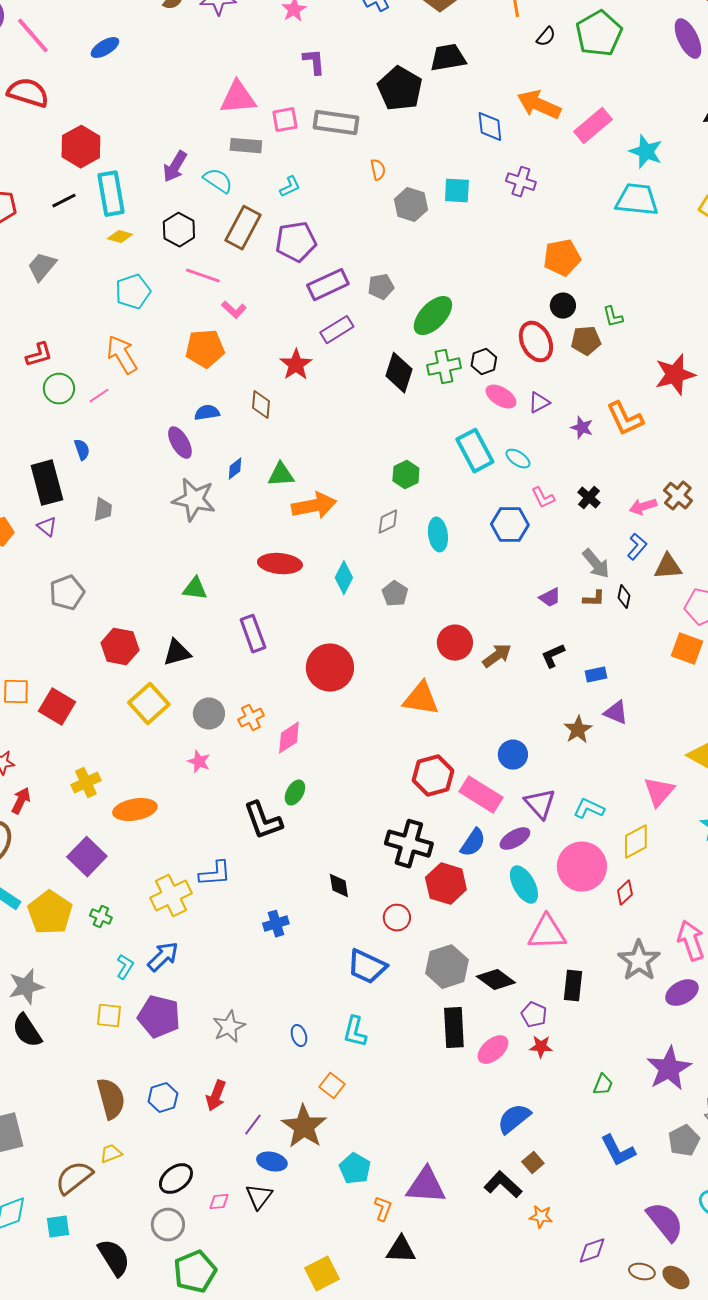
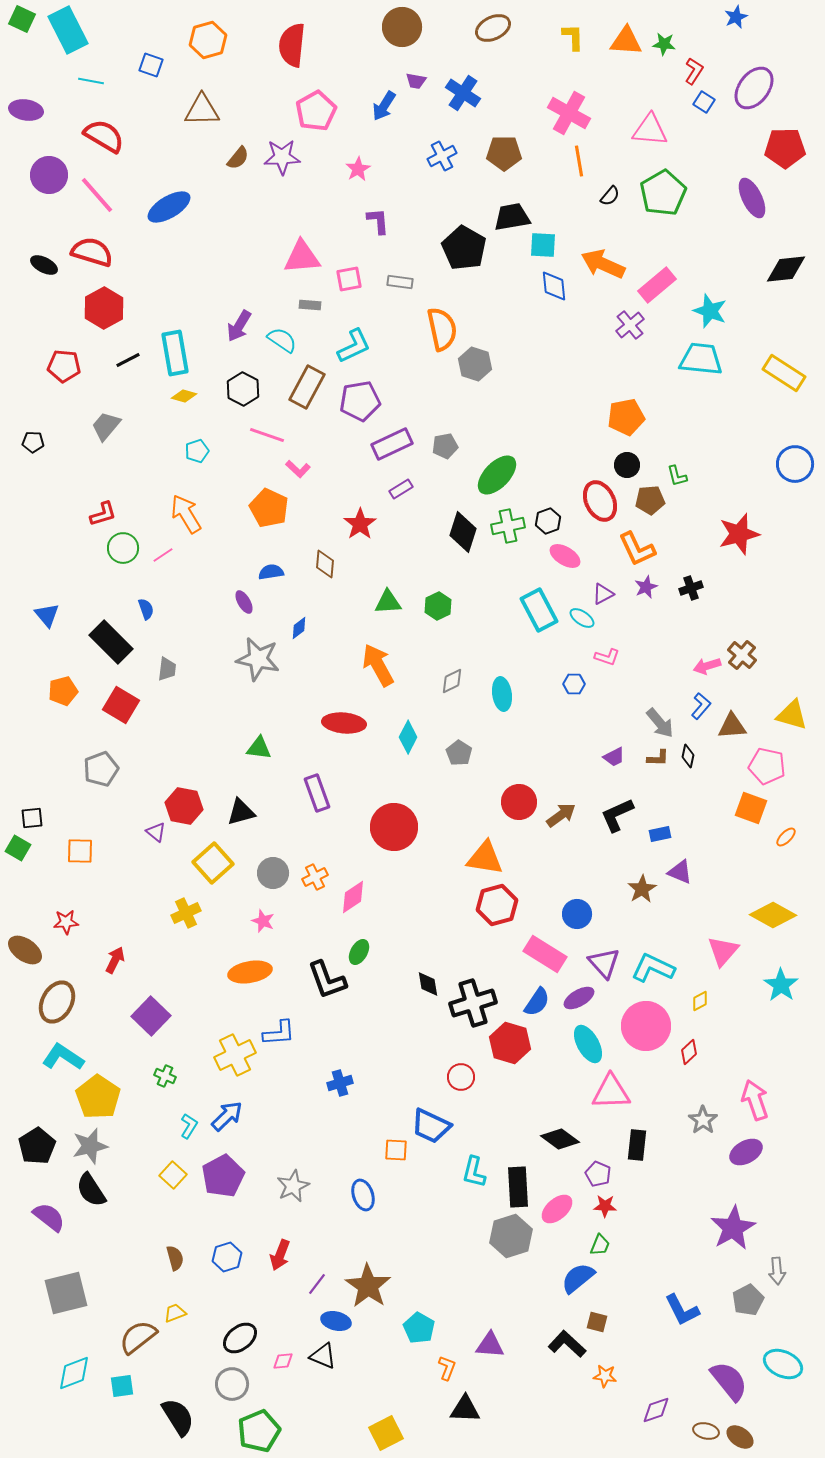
blue ellipse: (105, 48) -> (169, 207), size x1.5
gray rectangle: (336, 123) -> (400, 282), size x0.6
gray rectangle: (246, 146) -> (310, 305), size x0.7
red hexagon: (81, 147) -> (104, 308), moved
orange semicircle: (378, 170) -> (442, 329), size x2.0
purple cross: (521, 182) -> (630, 325), moved, turned 32
cyan L-shape: (290, 187) -> (354, 346), size x1.6
cyan square: (457, 191) -> (543, 245), moved
cyan pentagon: (133, 292) -> (197, 451), size x0.7
purple rectangle: (337, 330) -> (401, 489), size x0.7
orange pentagon: (205, 349) -> (269, 508), turned 30
purple triangle: (539, 403) -> (603, 594), moved
orange L-shape: (625, 419) -> (637, 549), moved
purple star: (582, 428) -> (646, 587), turned 30
purple ellipse: (180, 443) -> (244, 602), size x0.7
green triangle: (281, 475) -> (388, 602), moved
green hexagon: (406, 475) -> (438, 606), moved
black rectangle: (47, 483) -> (111, 642), turned -30
pink L-shape: (543, 498) -> (607, 657), turned -45
black cross: (589, 498) -> (691, 588), moved, turned 30
orange arrow: (314, 506) -> (378, 665), turned -108
blue hexagon: (510, 525) -> (574, 684), size x0.6
purple triangle: (47, 527) -> (156, 832), moved
gray pentagon: (67, 593) -> (101, 769), moved
black L-shape: (553, 656) -> (617, 815), size x1.4
red square: (57, 707) -> (121, 705), moved
red hexagon: (433, 776) -> (497, 905), moved
yellow cross: (86, 783) -> (186, 913), moved
red arrow: (21, 801) -> (115, 960), moved
cyan L-shape: (589, 809) -> (653, 968), size x1.4
orange ellipse: (135, 810) -> (250, 972), moved
yellow diamond: (636, 842) -> (700, 1001), size x0.6
black cross: (409, 844) -> (473, 1003), turned -33
black diamond: (339, 886) -> (428, 984), moved
yellow pentagon: (50, 913) -> (98, 1097), moved
gray star: (639, 961) -> (703, 1120), size x0.7
gray hexagon: (447, 967) -> (511, 1236), moved
yellow square: (109, 1016) -> (173, 1175), turned 36
purple pentagon: (159, 1017) -> (223, 1176), turned 30
cyan L-shape: (355, 1032) -> (474, 1172), moved
blue ellipse: (299, 1036) -> (363, 1195), size x1.4
green trapezoid: (603, 1085) -> (600, 1245), moved
orange square: (332, 1086) -> (396, 1150), moved, turned -35
brown semicircle: (111, 1099) -> (175, 1258), size x0.6
brown square: (533, 1163) -> (597, 1322), turned -35
purple triangle: (426, 1186) -> (490, 1345), size x0.7
black triangle: (259, 1197) -> (323, 1356), turned -44

